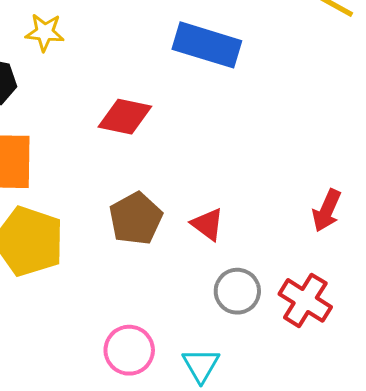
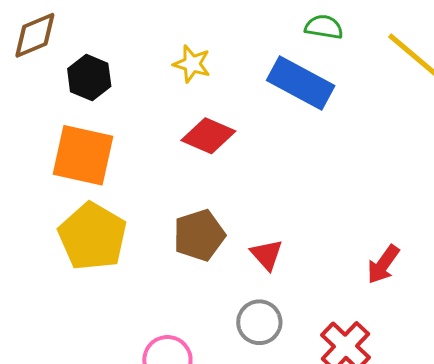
yellow star: (45, 32) -> (192, 64), moved
gray circle: (237, 291) -> (259, 322), moved

